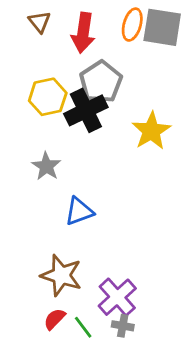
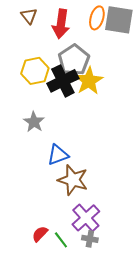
yellow star: (151, 131) -> (89, 81), moved
brown star: (61, 275) -> (73, 180), moved

